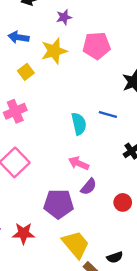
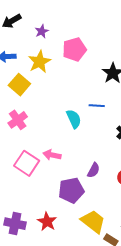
yellow square: (26, 72) -> (19, 85), size x1.5
pink arrow: (79, 163) -> (52, 155), moved
red star: (23, 233) -> (47, 222), turned -30

